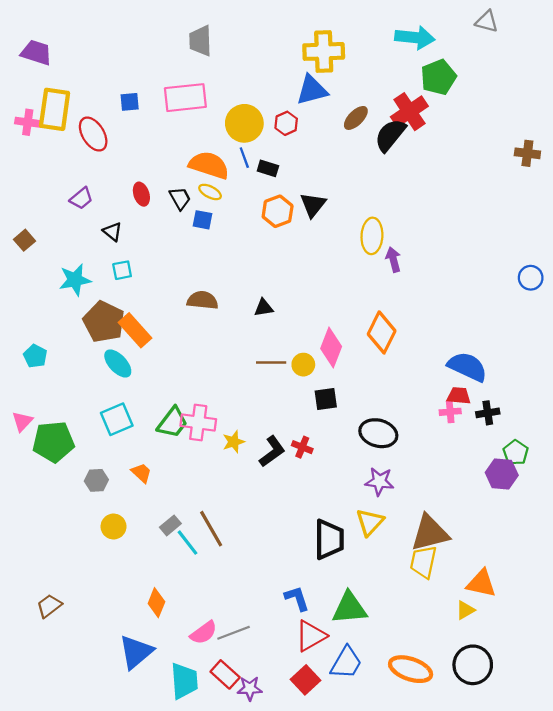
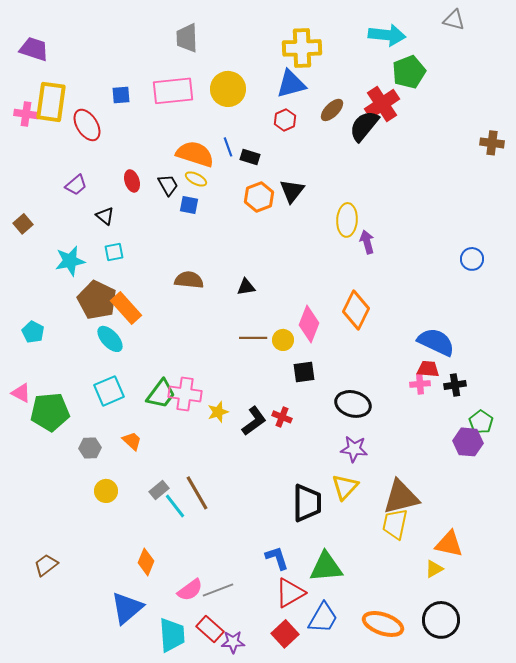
yellow circle: (244, 123) -> (228, 89), moved
red hexagon: (286, 123) -> (285, 120), moved
blue circle: (531, 278) -> (472, 259), moved
pink triangle: (22, 421) -> (21, 393), turned -45

